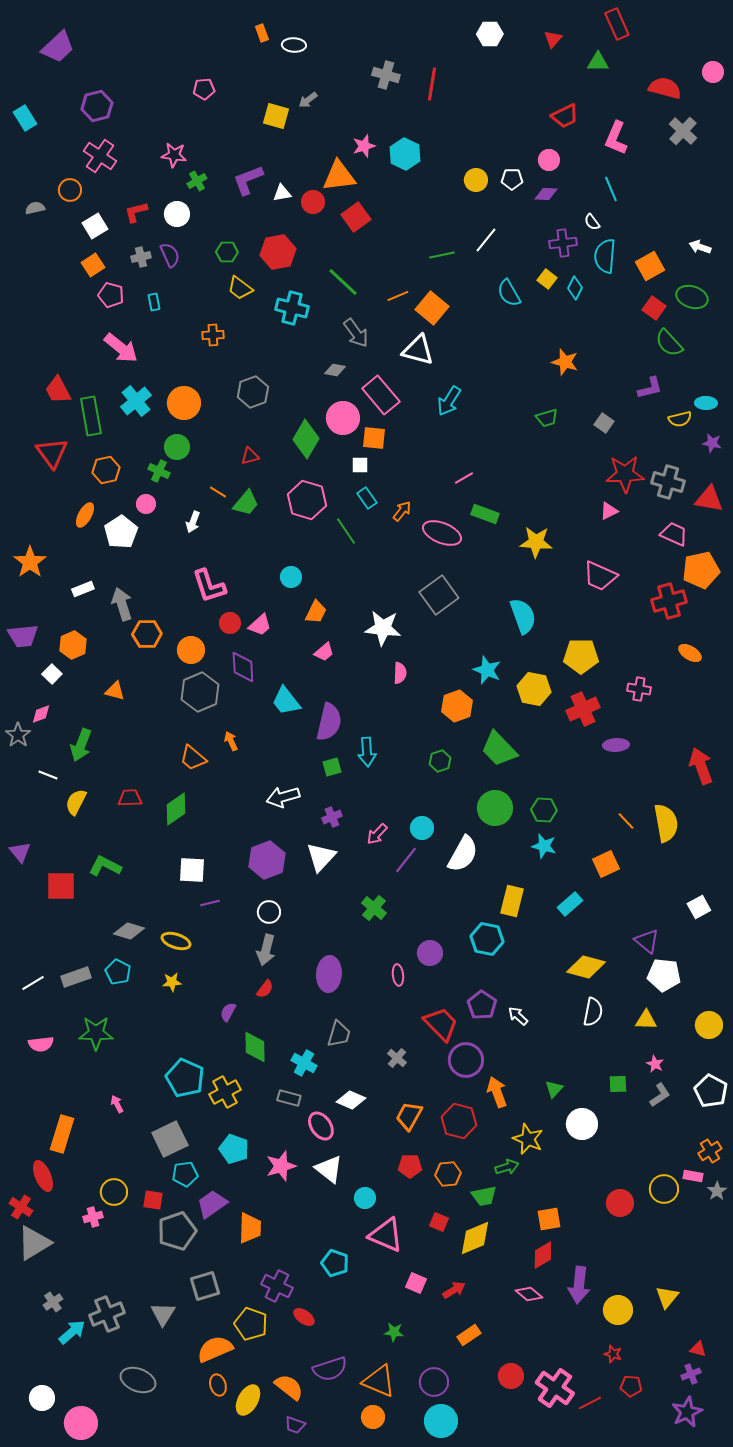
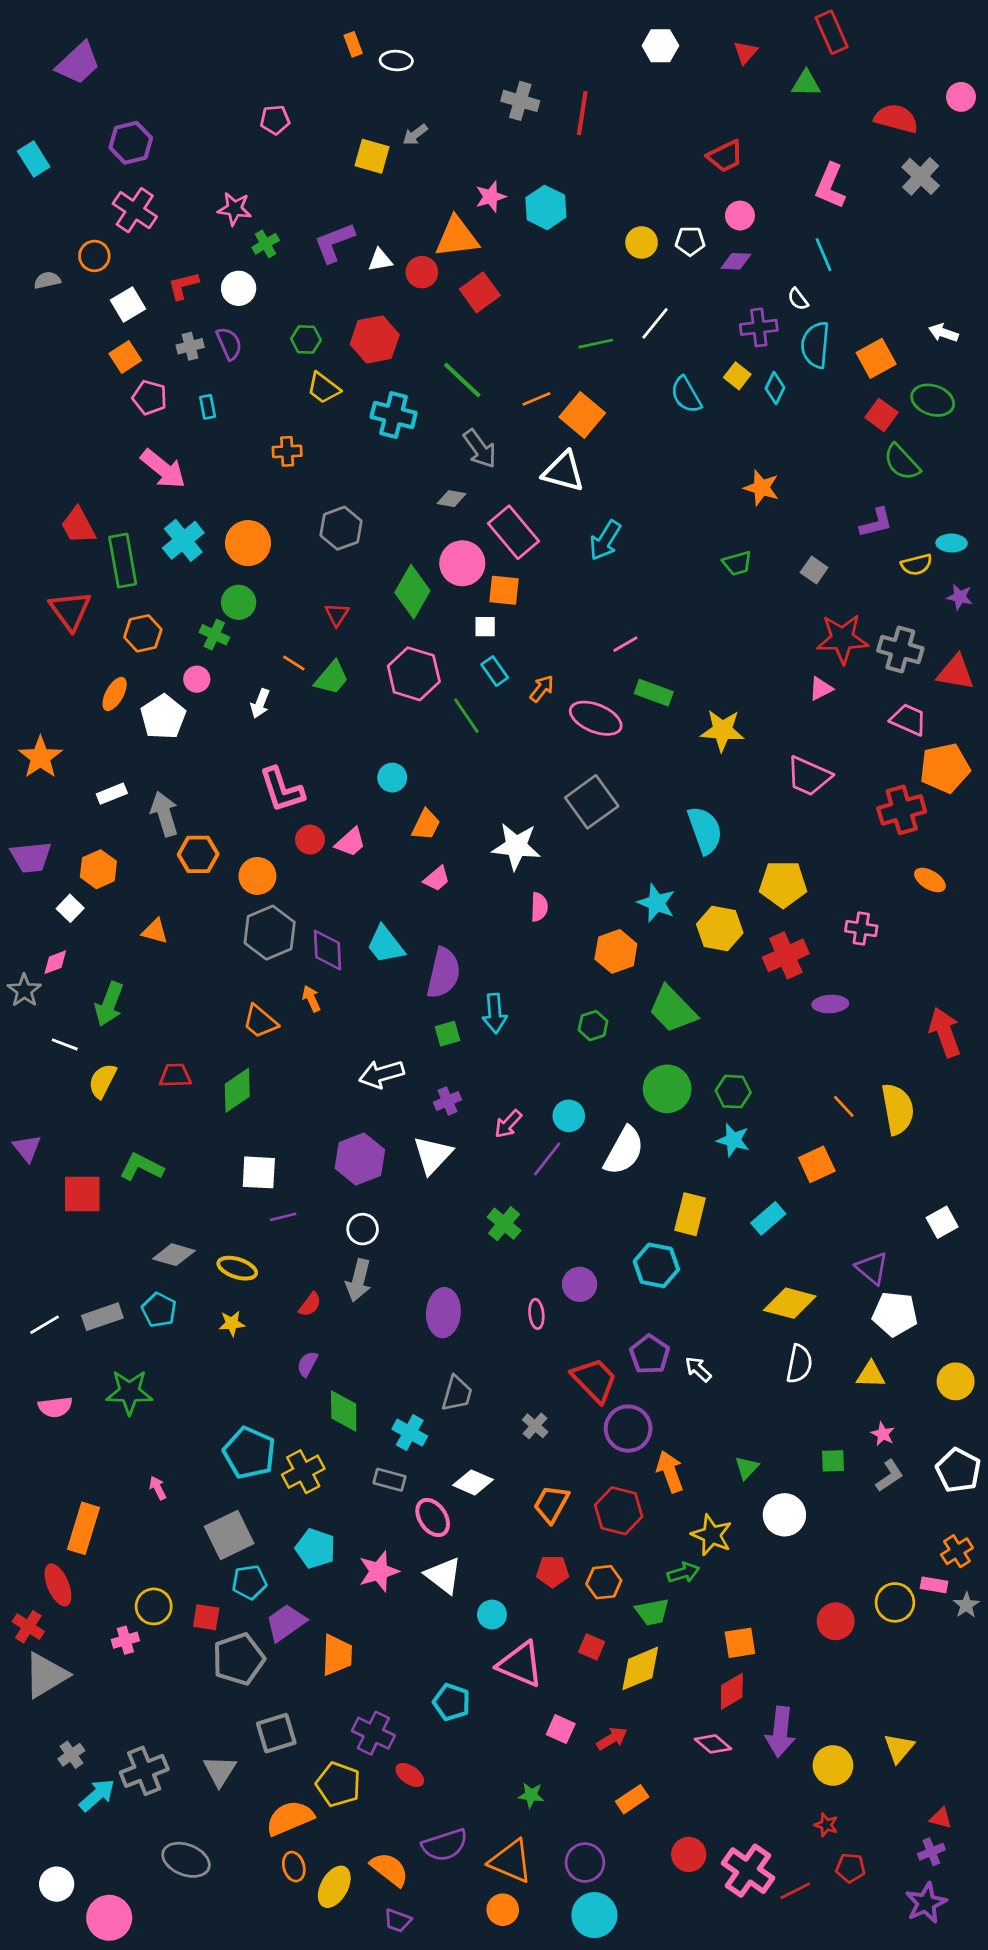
red trapezoid: (565, 116) -> (725, 156), moved
red triangle: (250, 456) -> (337, 614), turned -42
purple diamond: (243, 667) -> (328, 950), moved
red semicircle: (265, 989) -> (310, 1305), moved

